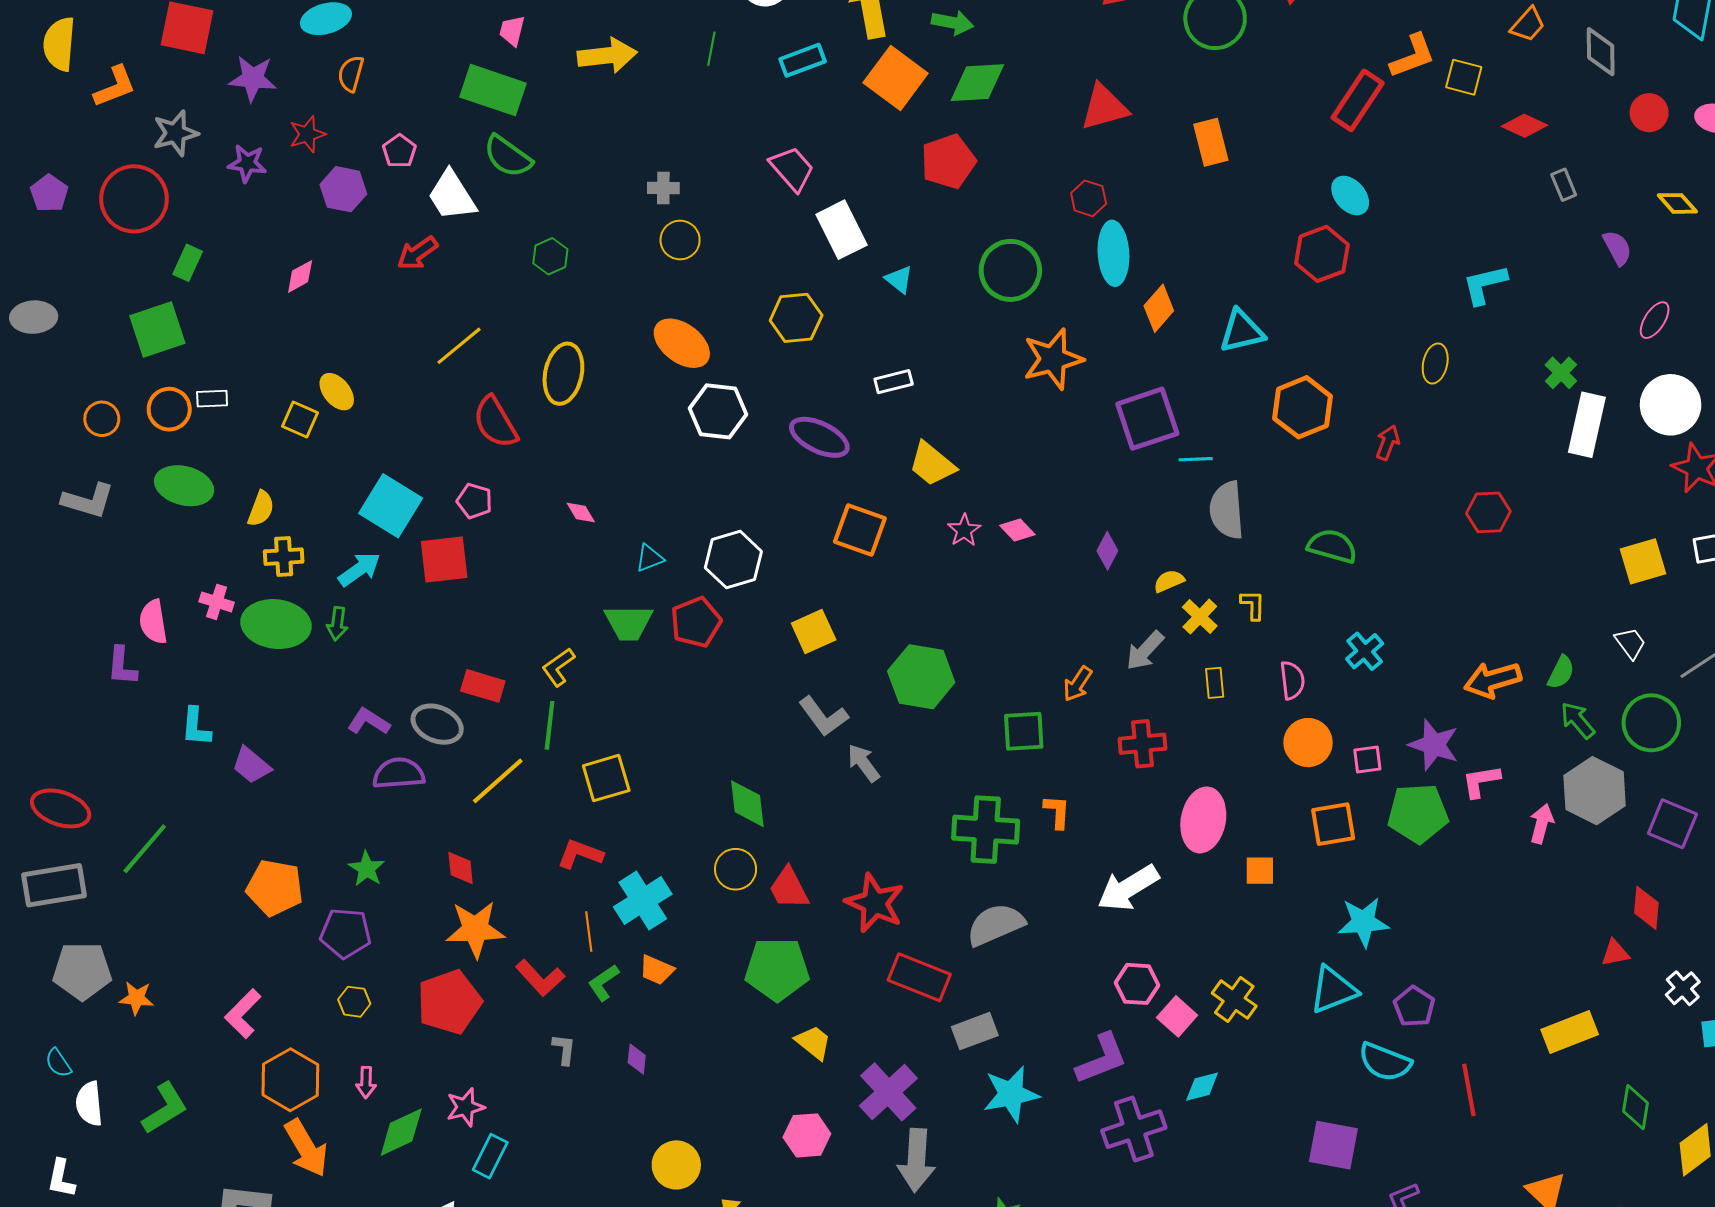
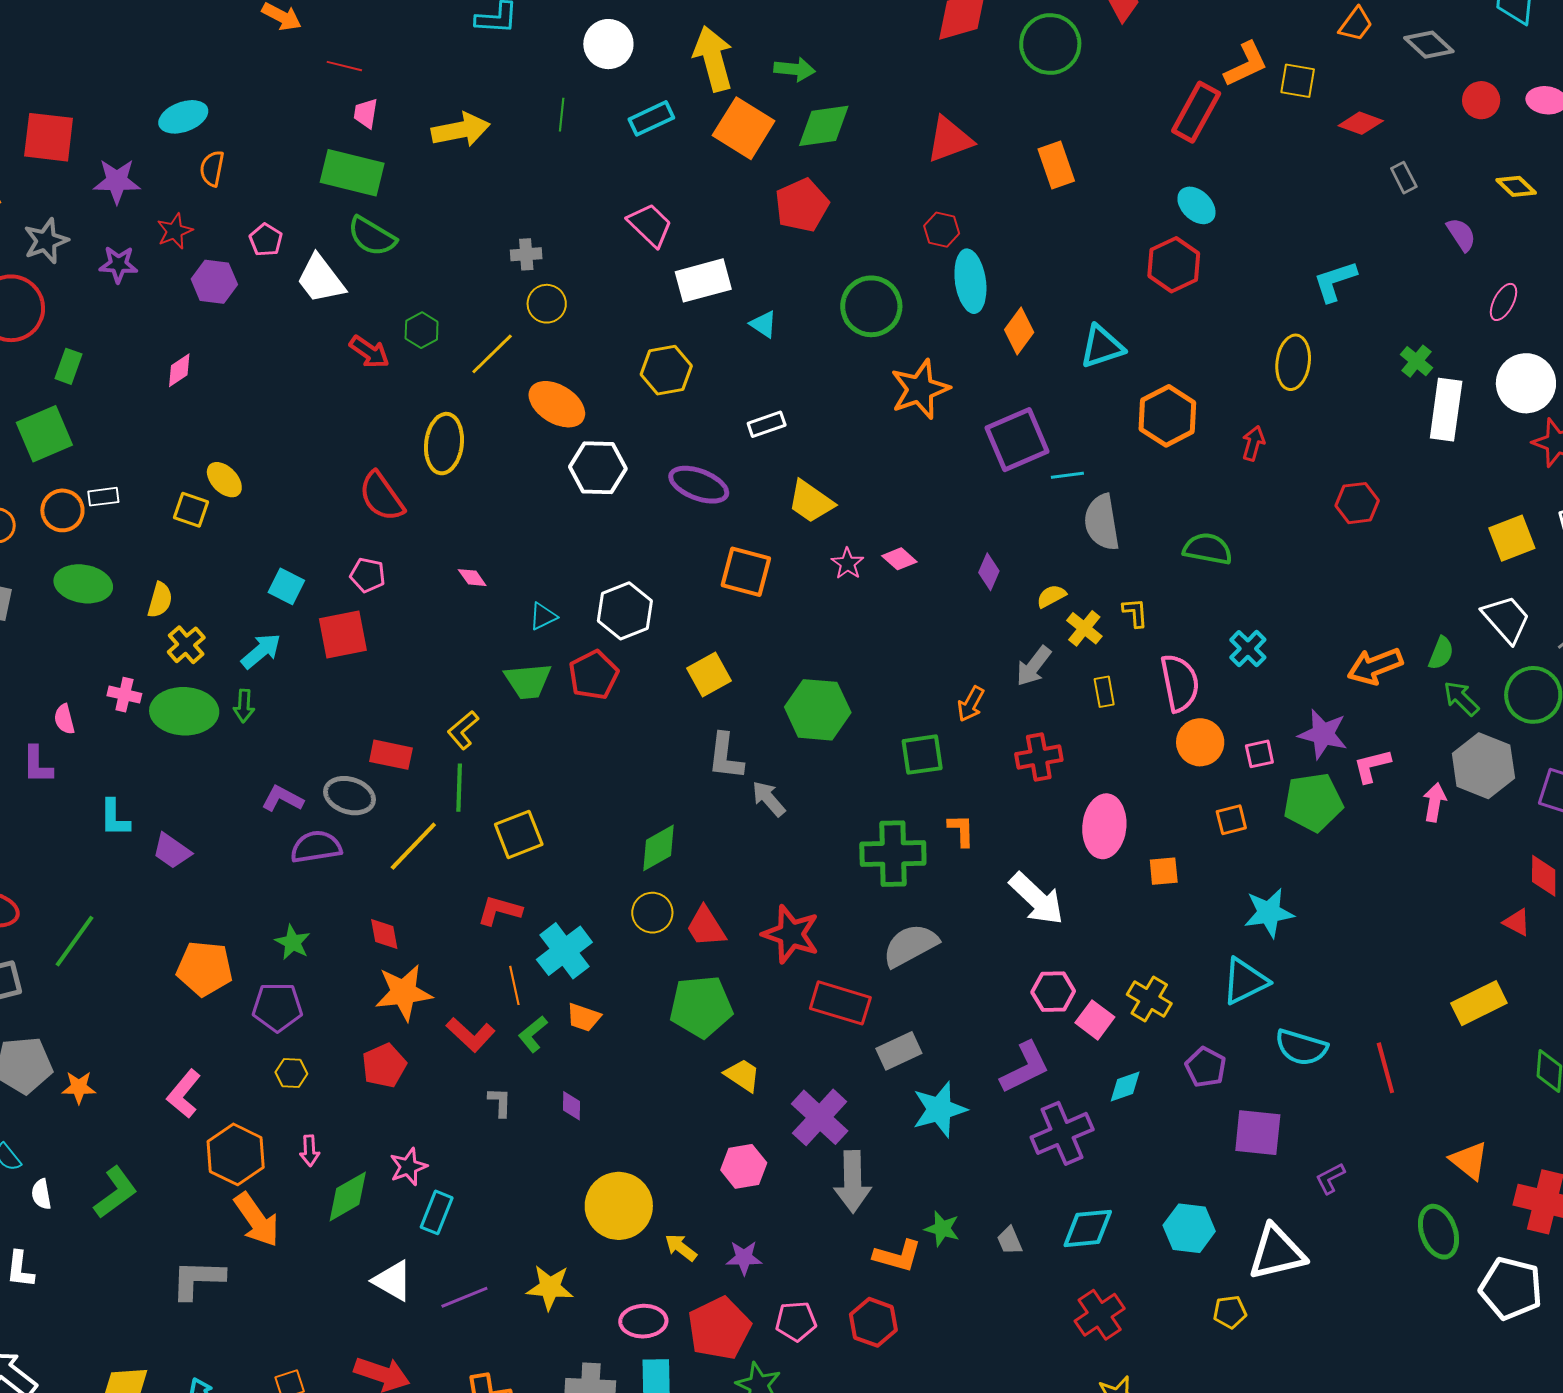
gray diamond: (1601, 52) -> (1429, 45), turned -42
white rectangle: (841, 230) -> (703, 280), turned -74
red arrow: (417, 253) -> (369, 352), moved, turned -105
yellow line: (459, 346) -> (492, 354), moved
yellow ellipse: (1435, 364) -> (1293, 362), size x1.4
cyan square: (391, 506) -> (286, 586), size x0.6
yellow cross: (284, 557) -> (186, 645), turned -33
pink semicircle: (153, 622) -> (64, 719), size x0.7
white trapezoid: (1630, 643) -> (1506, 619), size x1.6
pink semicircle: (1292, 680) -> (1180, 683), size x1.5
gray L-shape: (823, 716) -> (725, 756), turned 48
green diamond: (747, 804) -> (658, 848), turned 72
orange square: (1333, 824) -> (1231, 820), size x0.7
white arrow: (1128, 888) -> (1037, 899), turned -100
red triangle: (1615, 953) -> (1517, 922), turned 44
red pentagon: (449, 1002) -> (384, 1066), size x0.7
purple pentagon: (1414, 1007) -> (1206, 1067), moved
white semicircle: (89, 1104) -> (41, 1194), size x0.7
yellow circle: (676, 1165) -> (619, 1206), size x1.4

